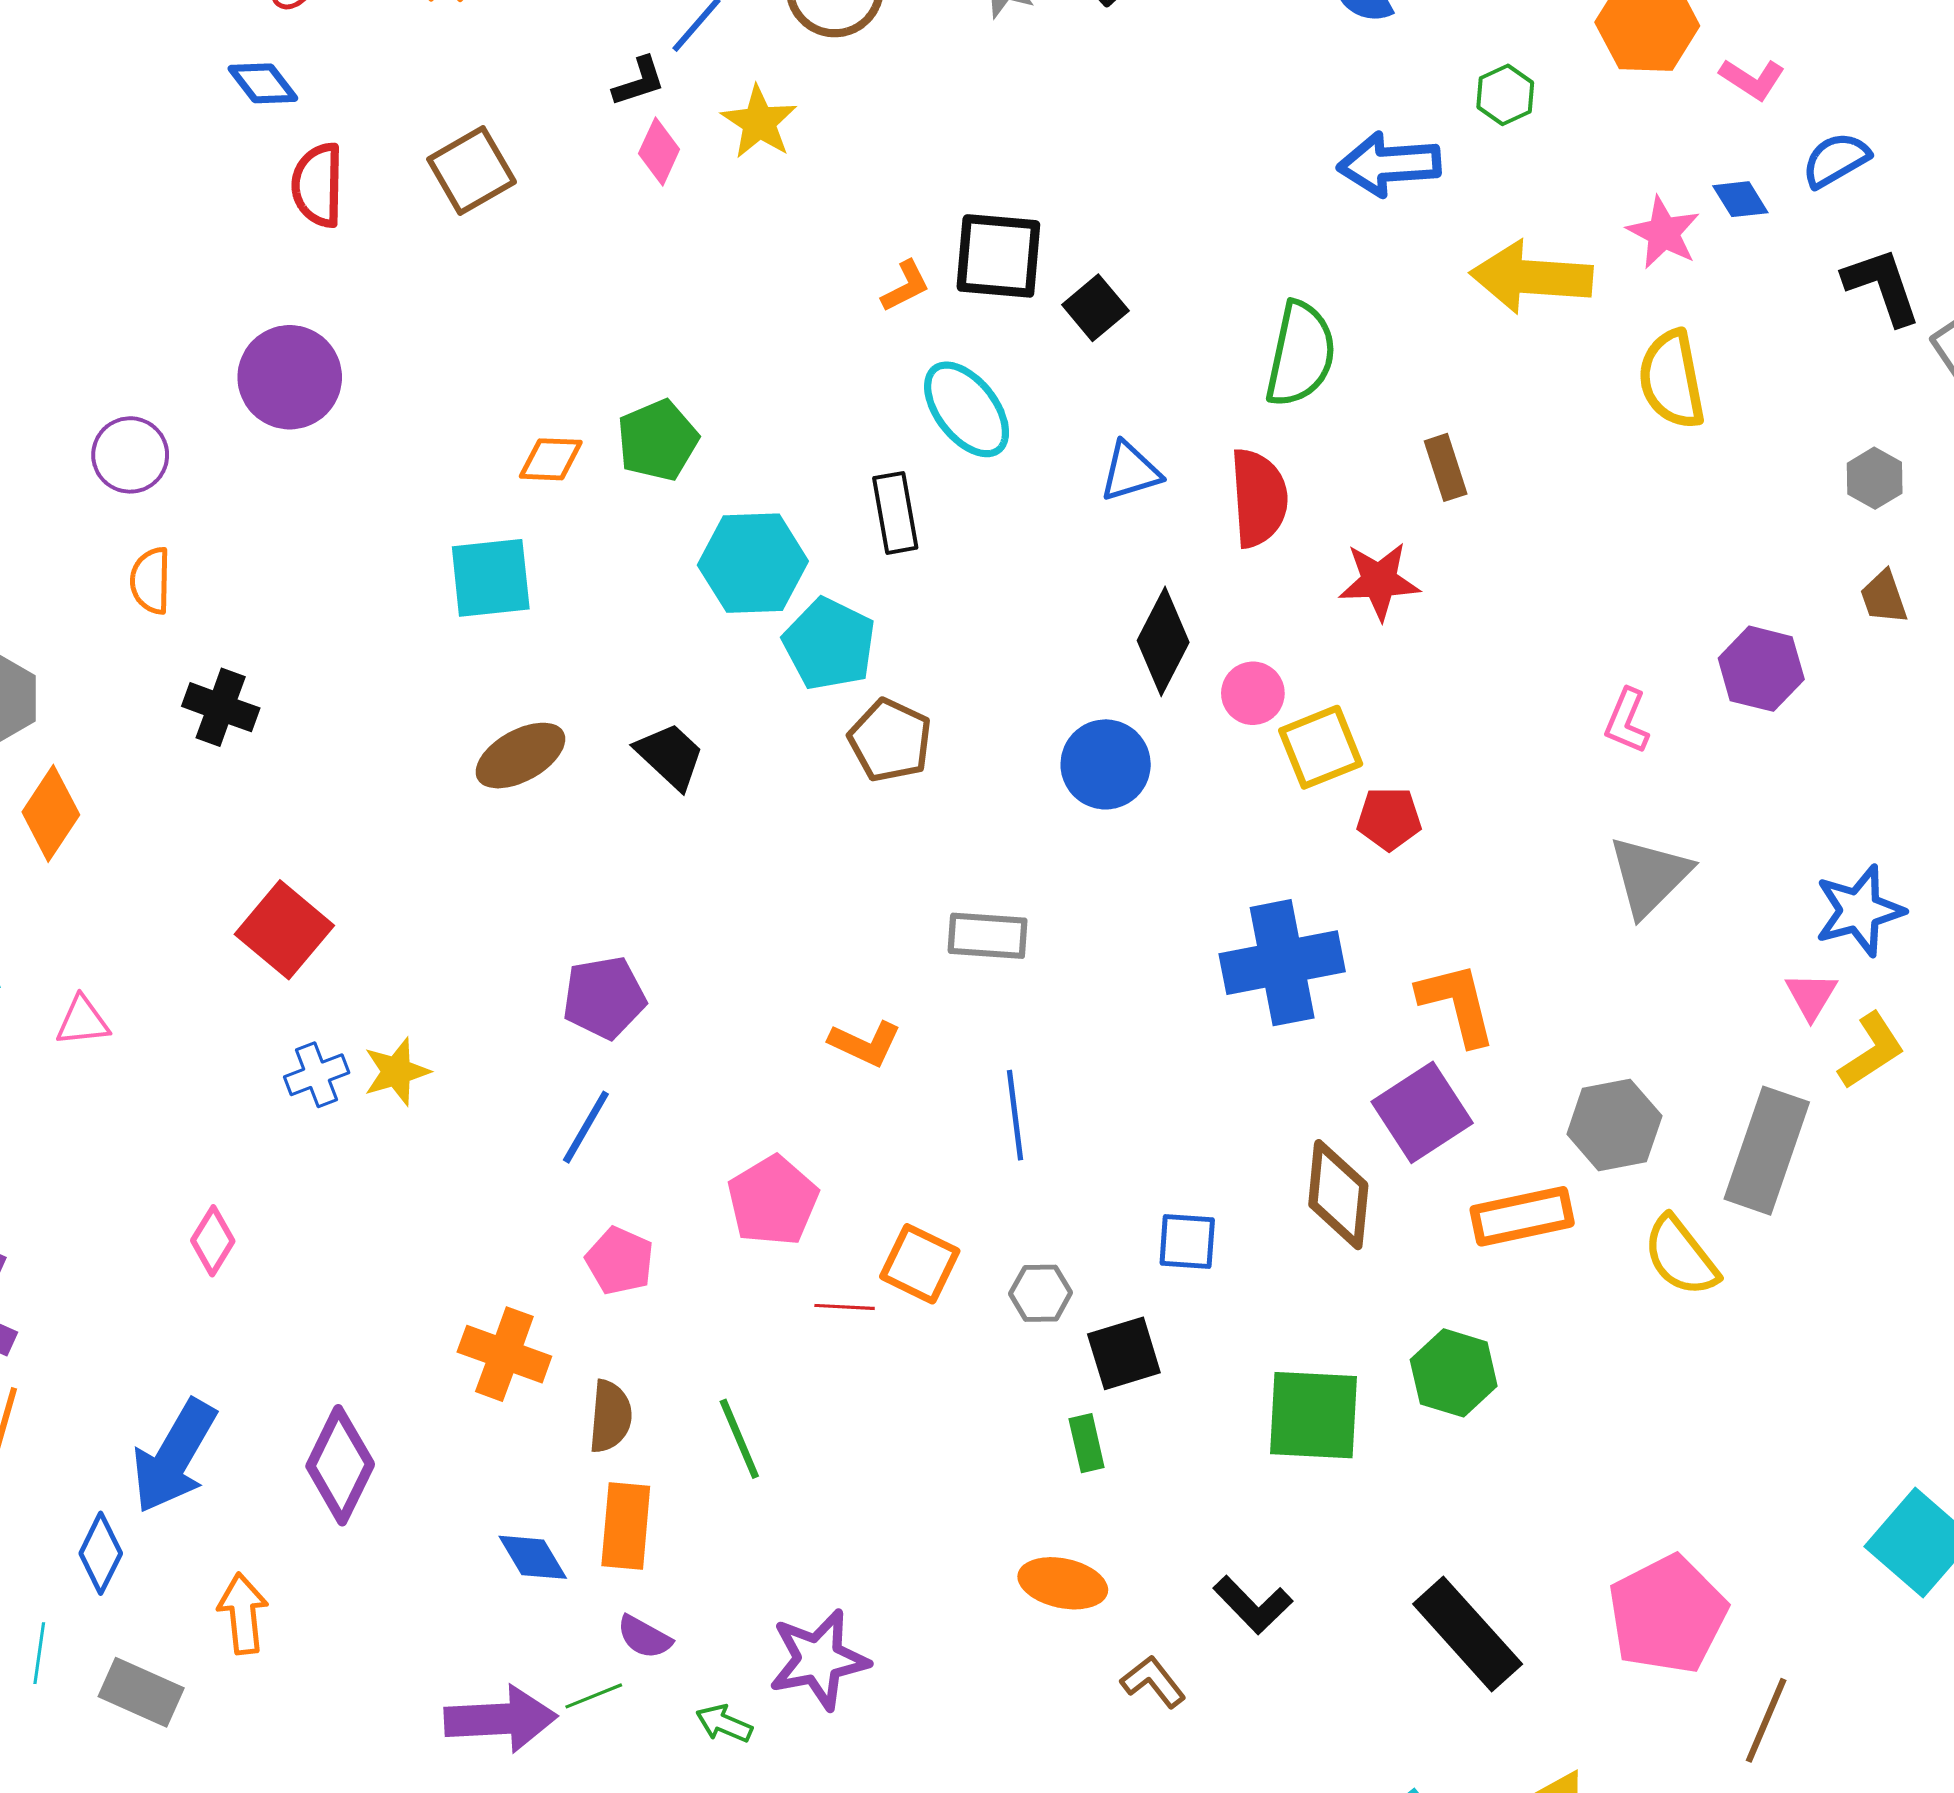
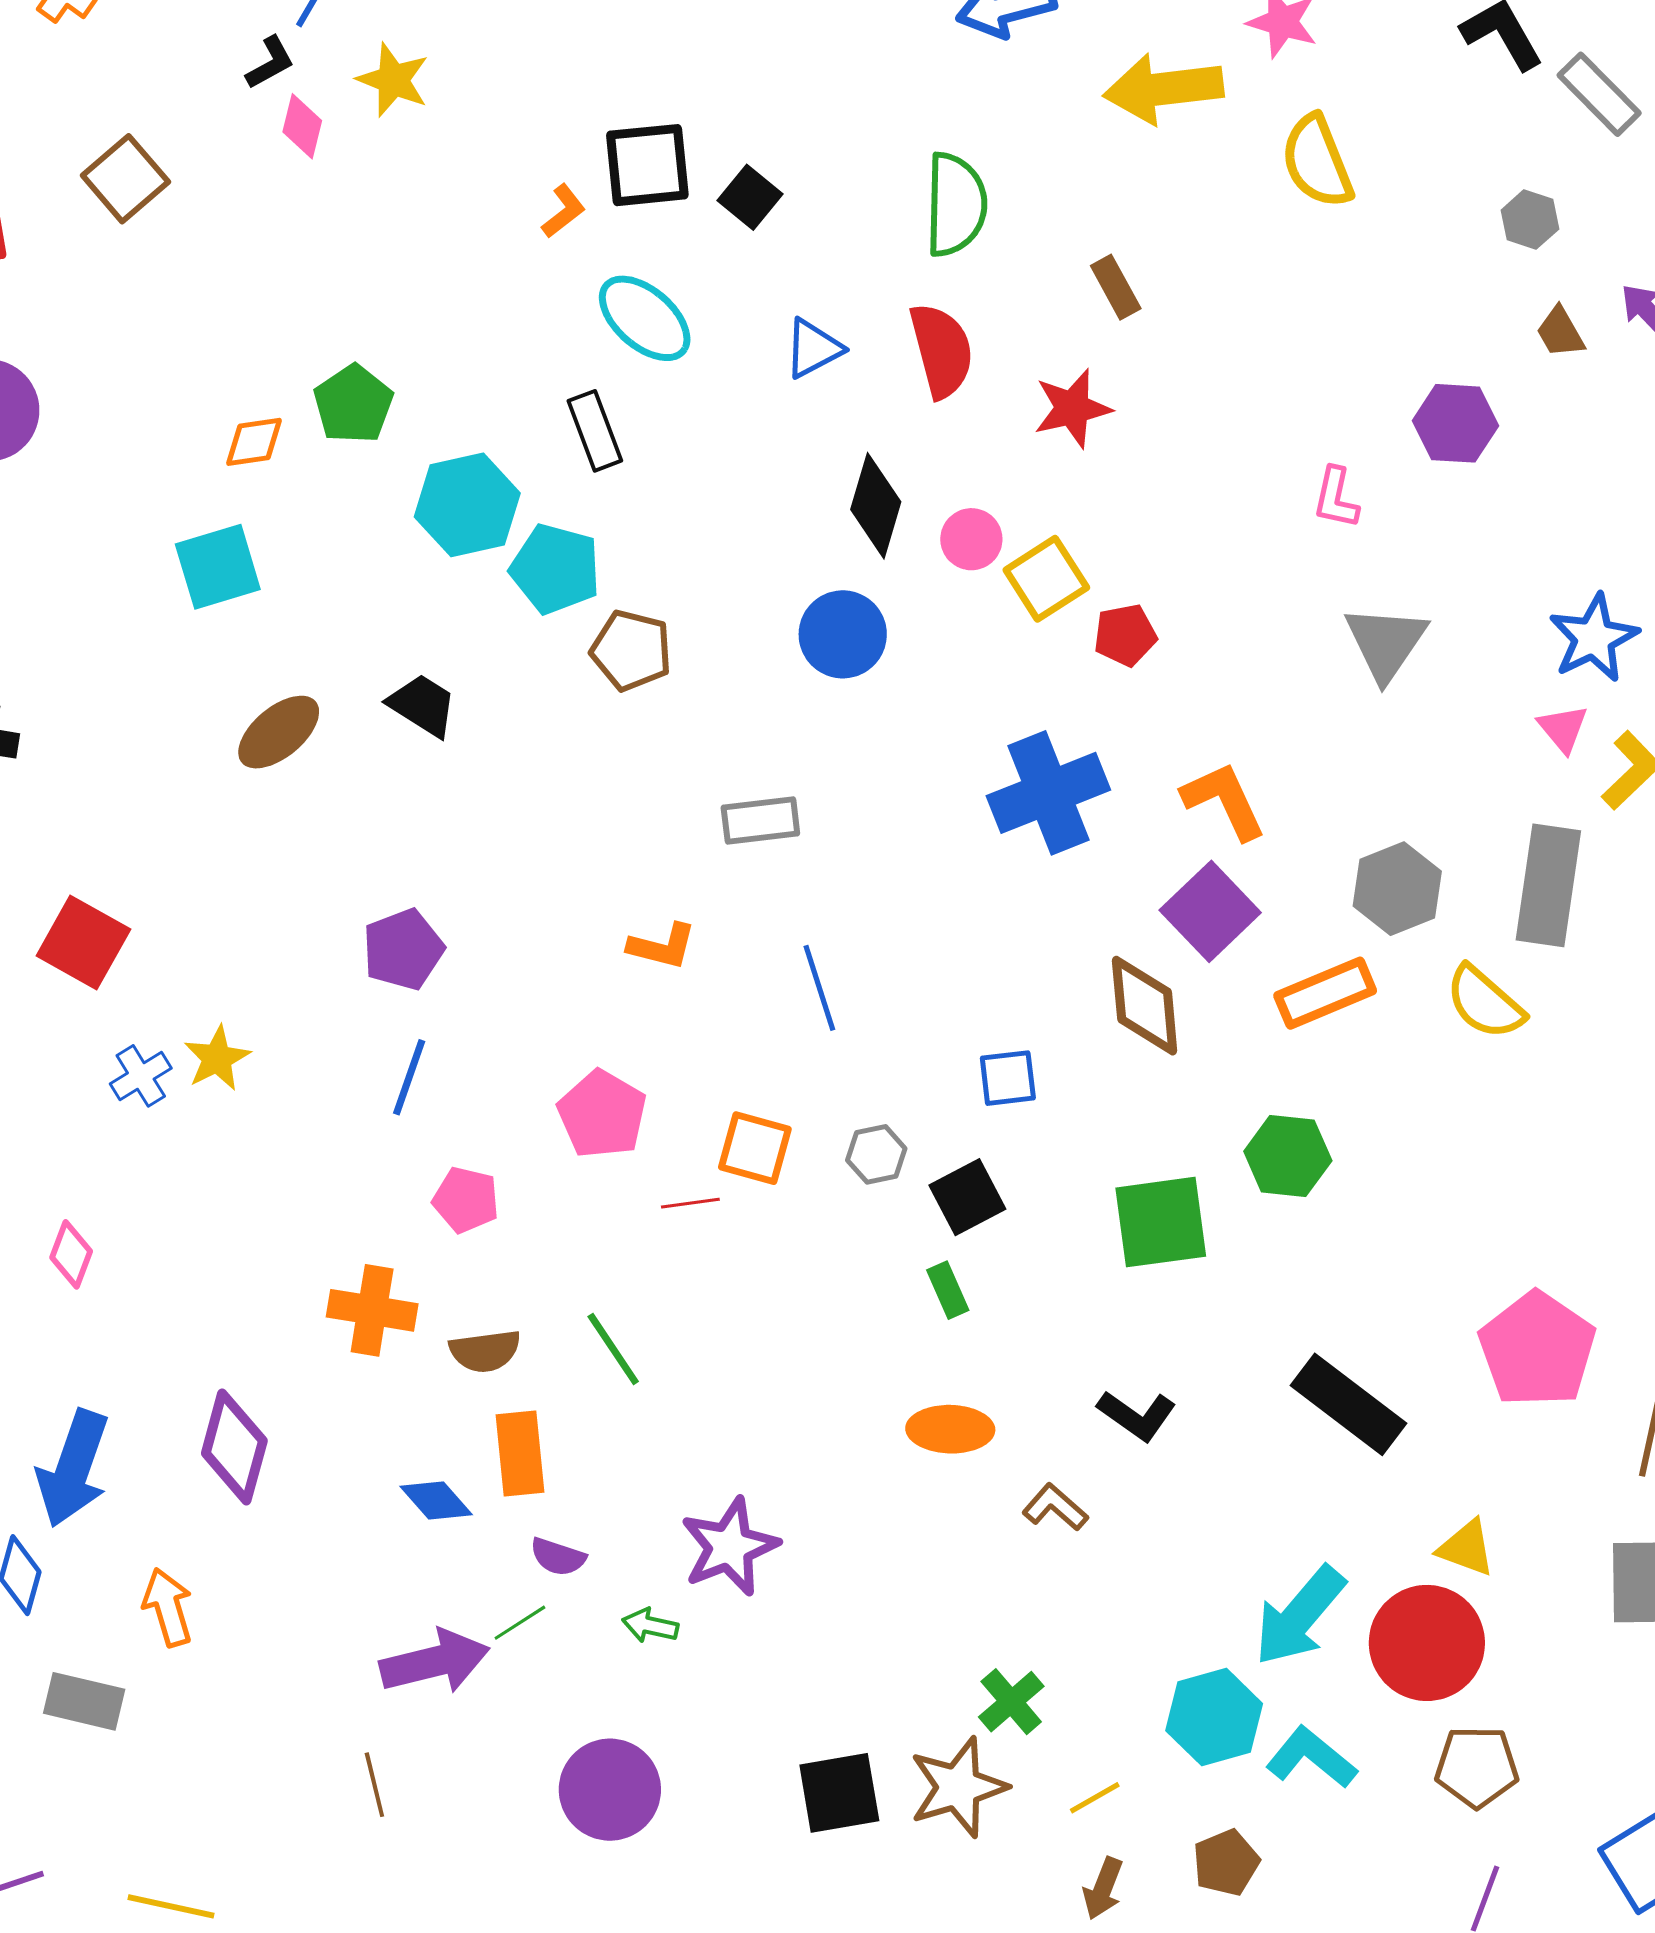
brown semicircle: (610, 1416) -> (485, 1351), turned 88

